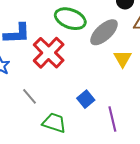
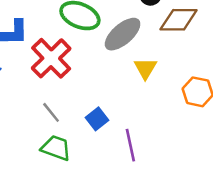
gray line: (30, 96) -> (51, 112), moved

